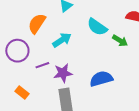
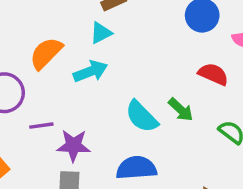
cyan semicircle: (97, 27) -> (142, 117), moved
cyan arrow: (62, 40) -> (90, 71), moved

